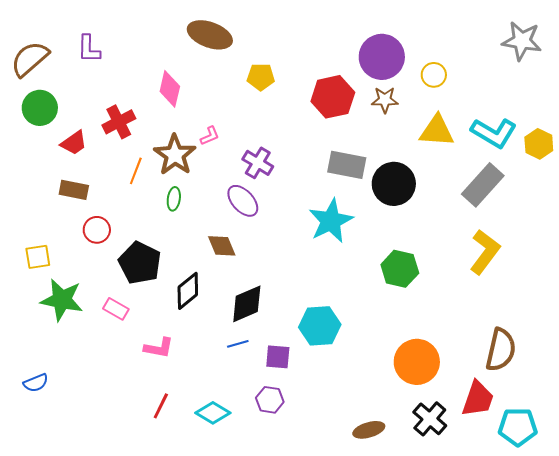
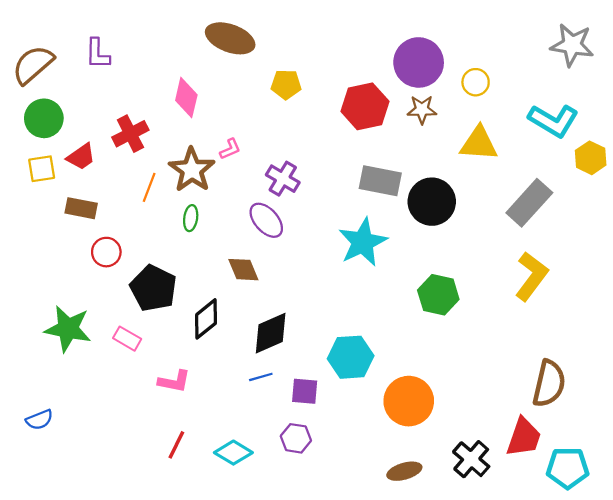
cyan L-shape: (494, 133) -> (553, 121), moved
yellow square: (38, 257) -> (42, 169), moved
orange circle: (417, 362) -> (409, 401), moved

